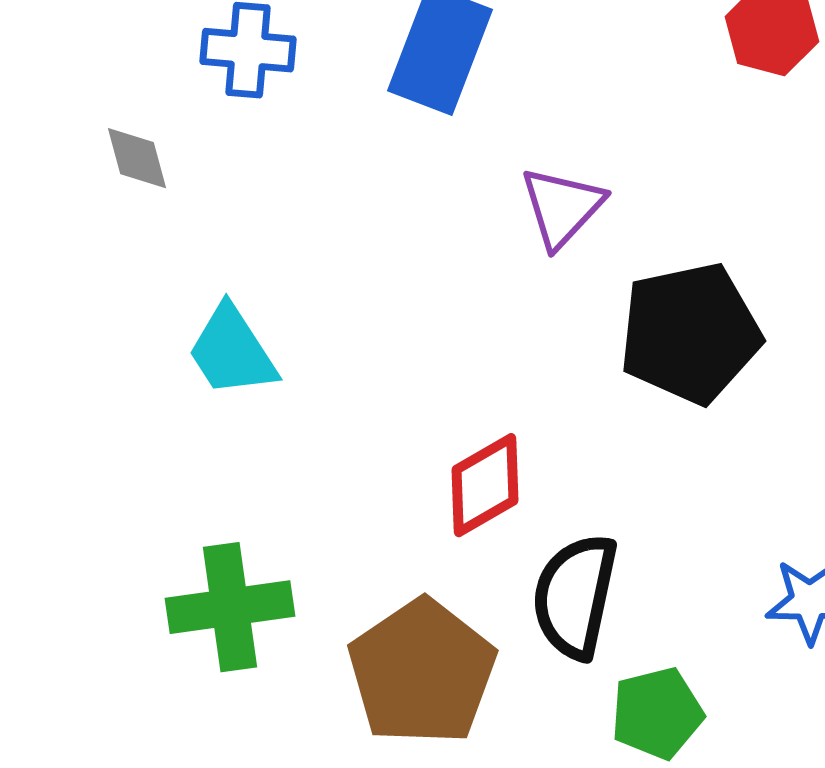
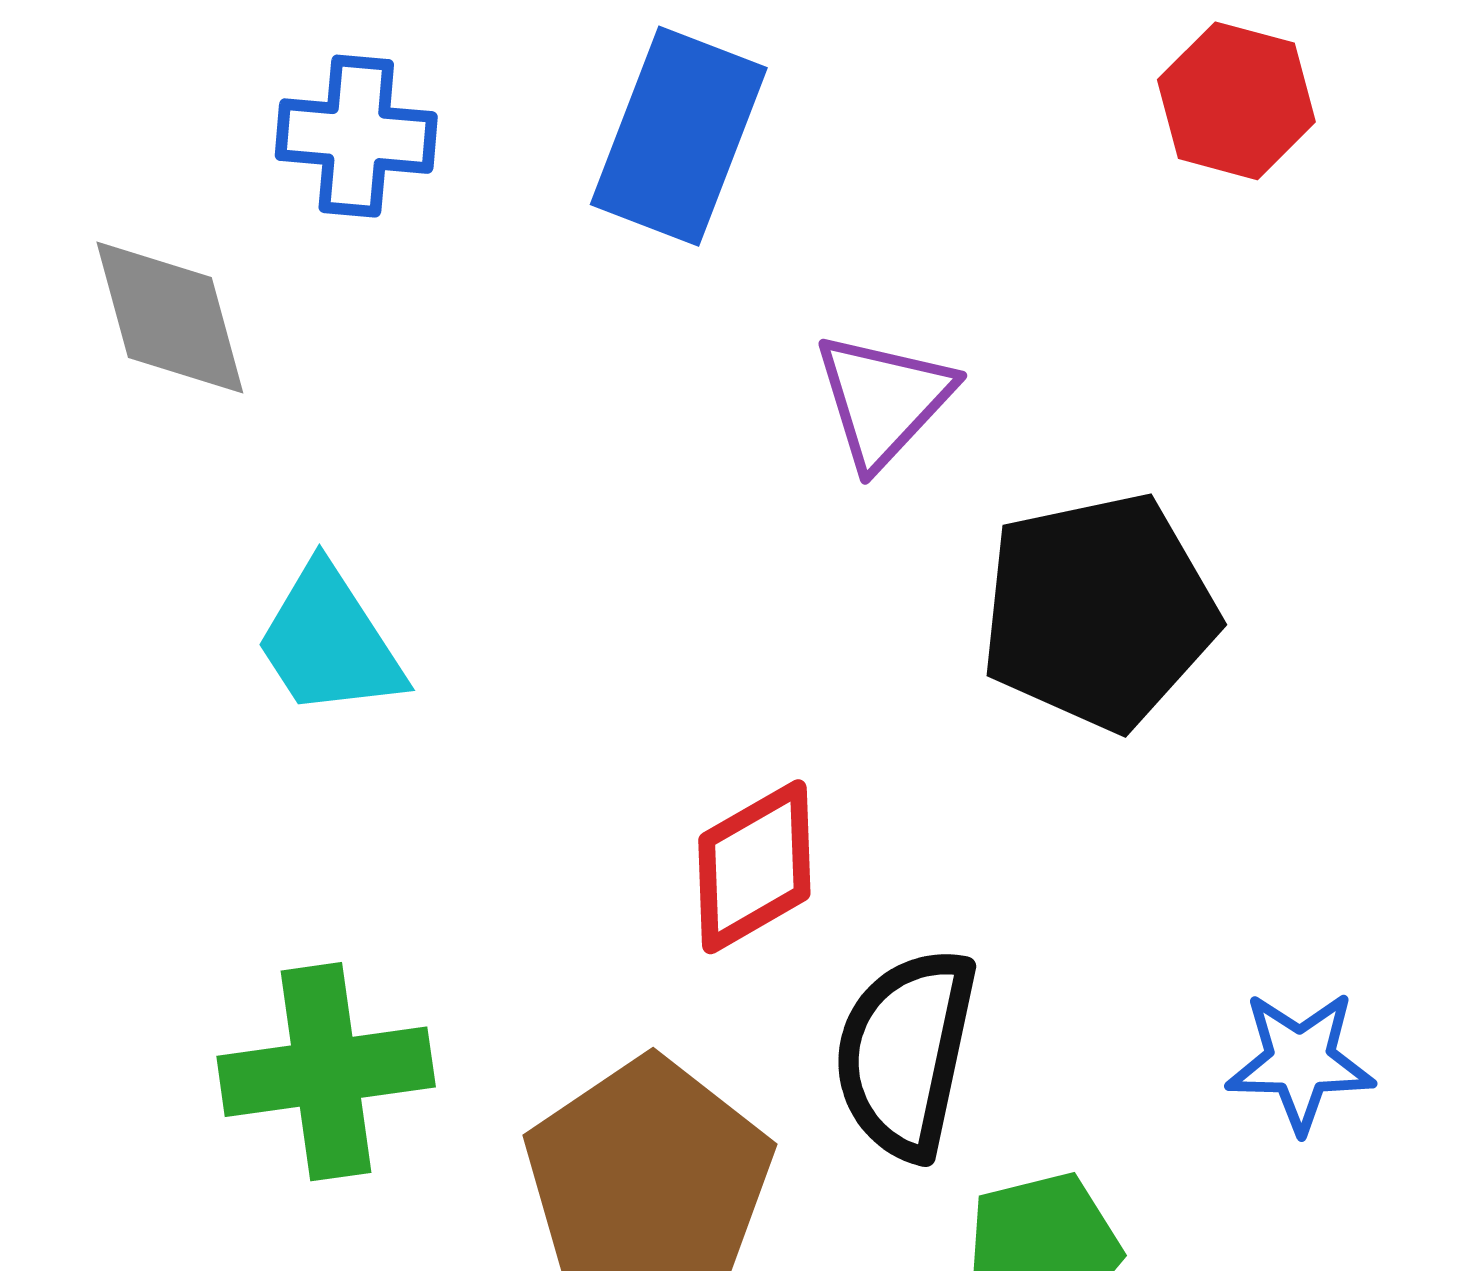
gray diamond: (137, 158) -> (170, 317), size x1.5

